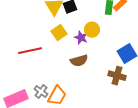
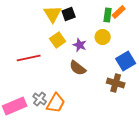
yellow circle: (92, 30) -> (103, 37), moved
brown semicircle: (79, 61) -> (78, 68), turned 54

